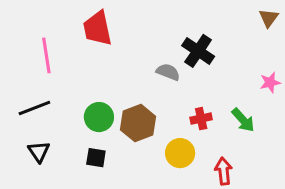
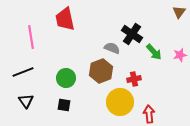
green arrow: (243, 120) -> (154, 52), moved
brown hexagon: (138, 123) -> (101, 71), moved
yellow circle: (180, 153) -> (120, 102), size x1.4

